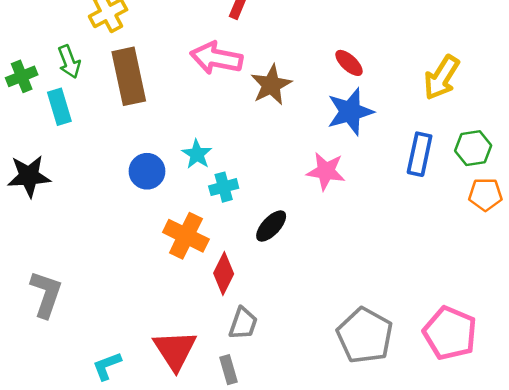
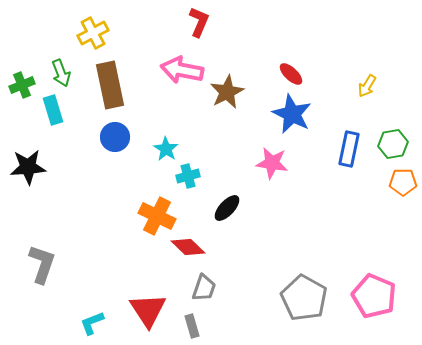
yellow arrow: (441, 78) -> (367, 86), size x0.6
blue star: (350, 112) -> (292, 114), turned -30
blue circle: (147, 171) -> (115, 137), moved
red diamond: (224, 273) -> (188, 247), turned -72

